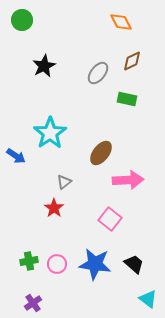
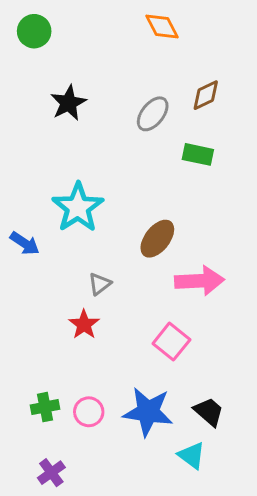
orange diamond: (121, 22) -> (162, 27), moved
cyan triangle: (148, 299) -> (192, 455), moved

